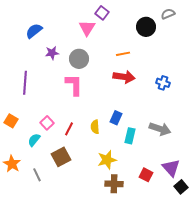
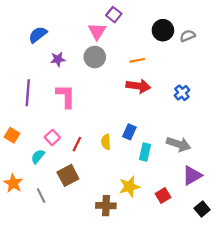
gray semicircle: (168, 14) -> (188, 36), moved
gray circle: (79, 59) -> (95, 57), moved
blue cross: (163, 83) -> (182, 93), turned 32
pink L-shape: (74, 85) -> (66, 96), moved
yellow star: (107, 160) -> (129, 187), moved
purple triangle: (171, 168) -> (192, 175), moved, turned 42
red square: (146, 175) -> (163, 196), turned 32
brown cross: (114, 184) -> (106, 206), moved

